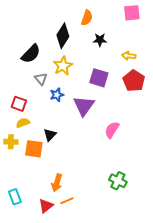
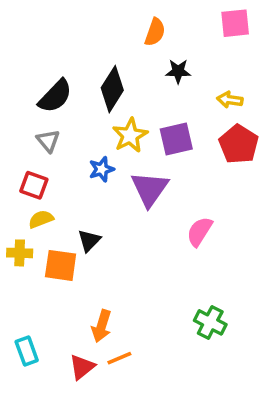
black diamond: (63, 36) -> (112, 89), moved
yellow star: (63, 66) -> (130, 135), moved
purple square: (99, 78) -> (176, 139), turned -30
gray triangle: (41, 79) -> (48, 141), moved

